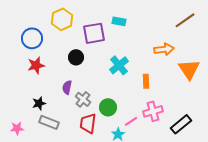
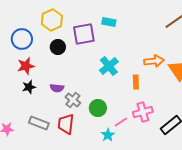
orange arrow: (164, 49) -> (154, 61), moved
black circle: (76, 57) -> (58, 47), moved
purple semicircle: (67, 87) -> (57, 88), turned -96
black star: (39, 103) -> (29, 87), moved
red trapezoid: (88, 123) -> (66, 124), moved

